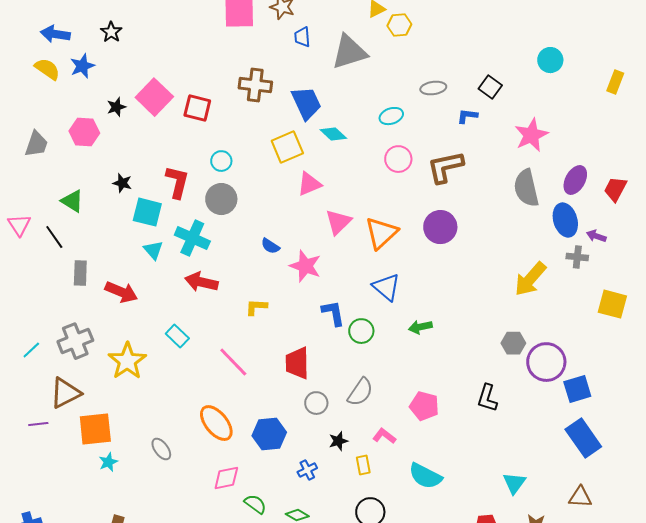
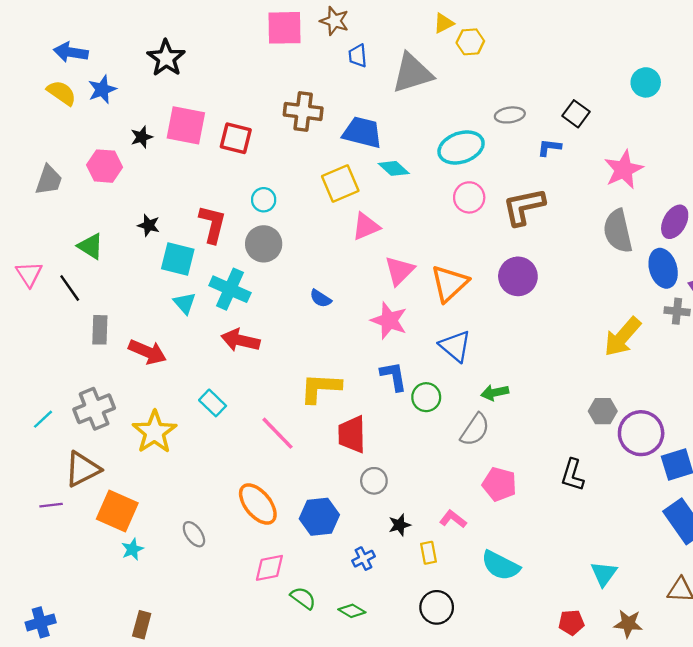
black star: (111, 32) -> (166, 58), moved, size x1.5
pink square: (154, 97) -> (186, 125), turned -33
blue trapezoid: (306, 103) -> (362, 132), turned -51
cyan ellipse: (391, 116) -> (461, 147), size x1.6
pink star: (305, 266) -> (389, 321), moved
yellow L-shape: (256, 307) -> (321, 388), moved, size x1.6
gray semicircle: (360, 392) -> (475, 430), moved
orange square: (95, 429) -> (117, 511), turned 30

